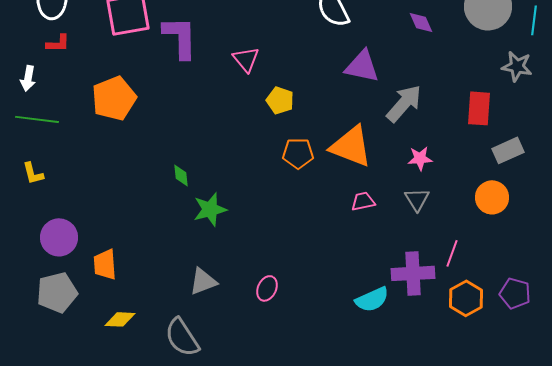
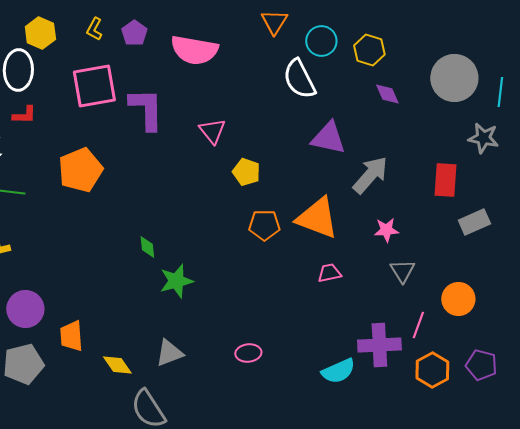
orange circle: (492, 197) -> (458, 299), moved
gray triangle: (417, 199) -> (402, 271), moved
pink ellipse: (267, 288) -> (248, 353), moved, turned 60
yellow diamond: (120, 319) -> (117, 365), moved, turned 52

